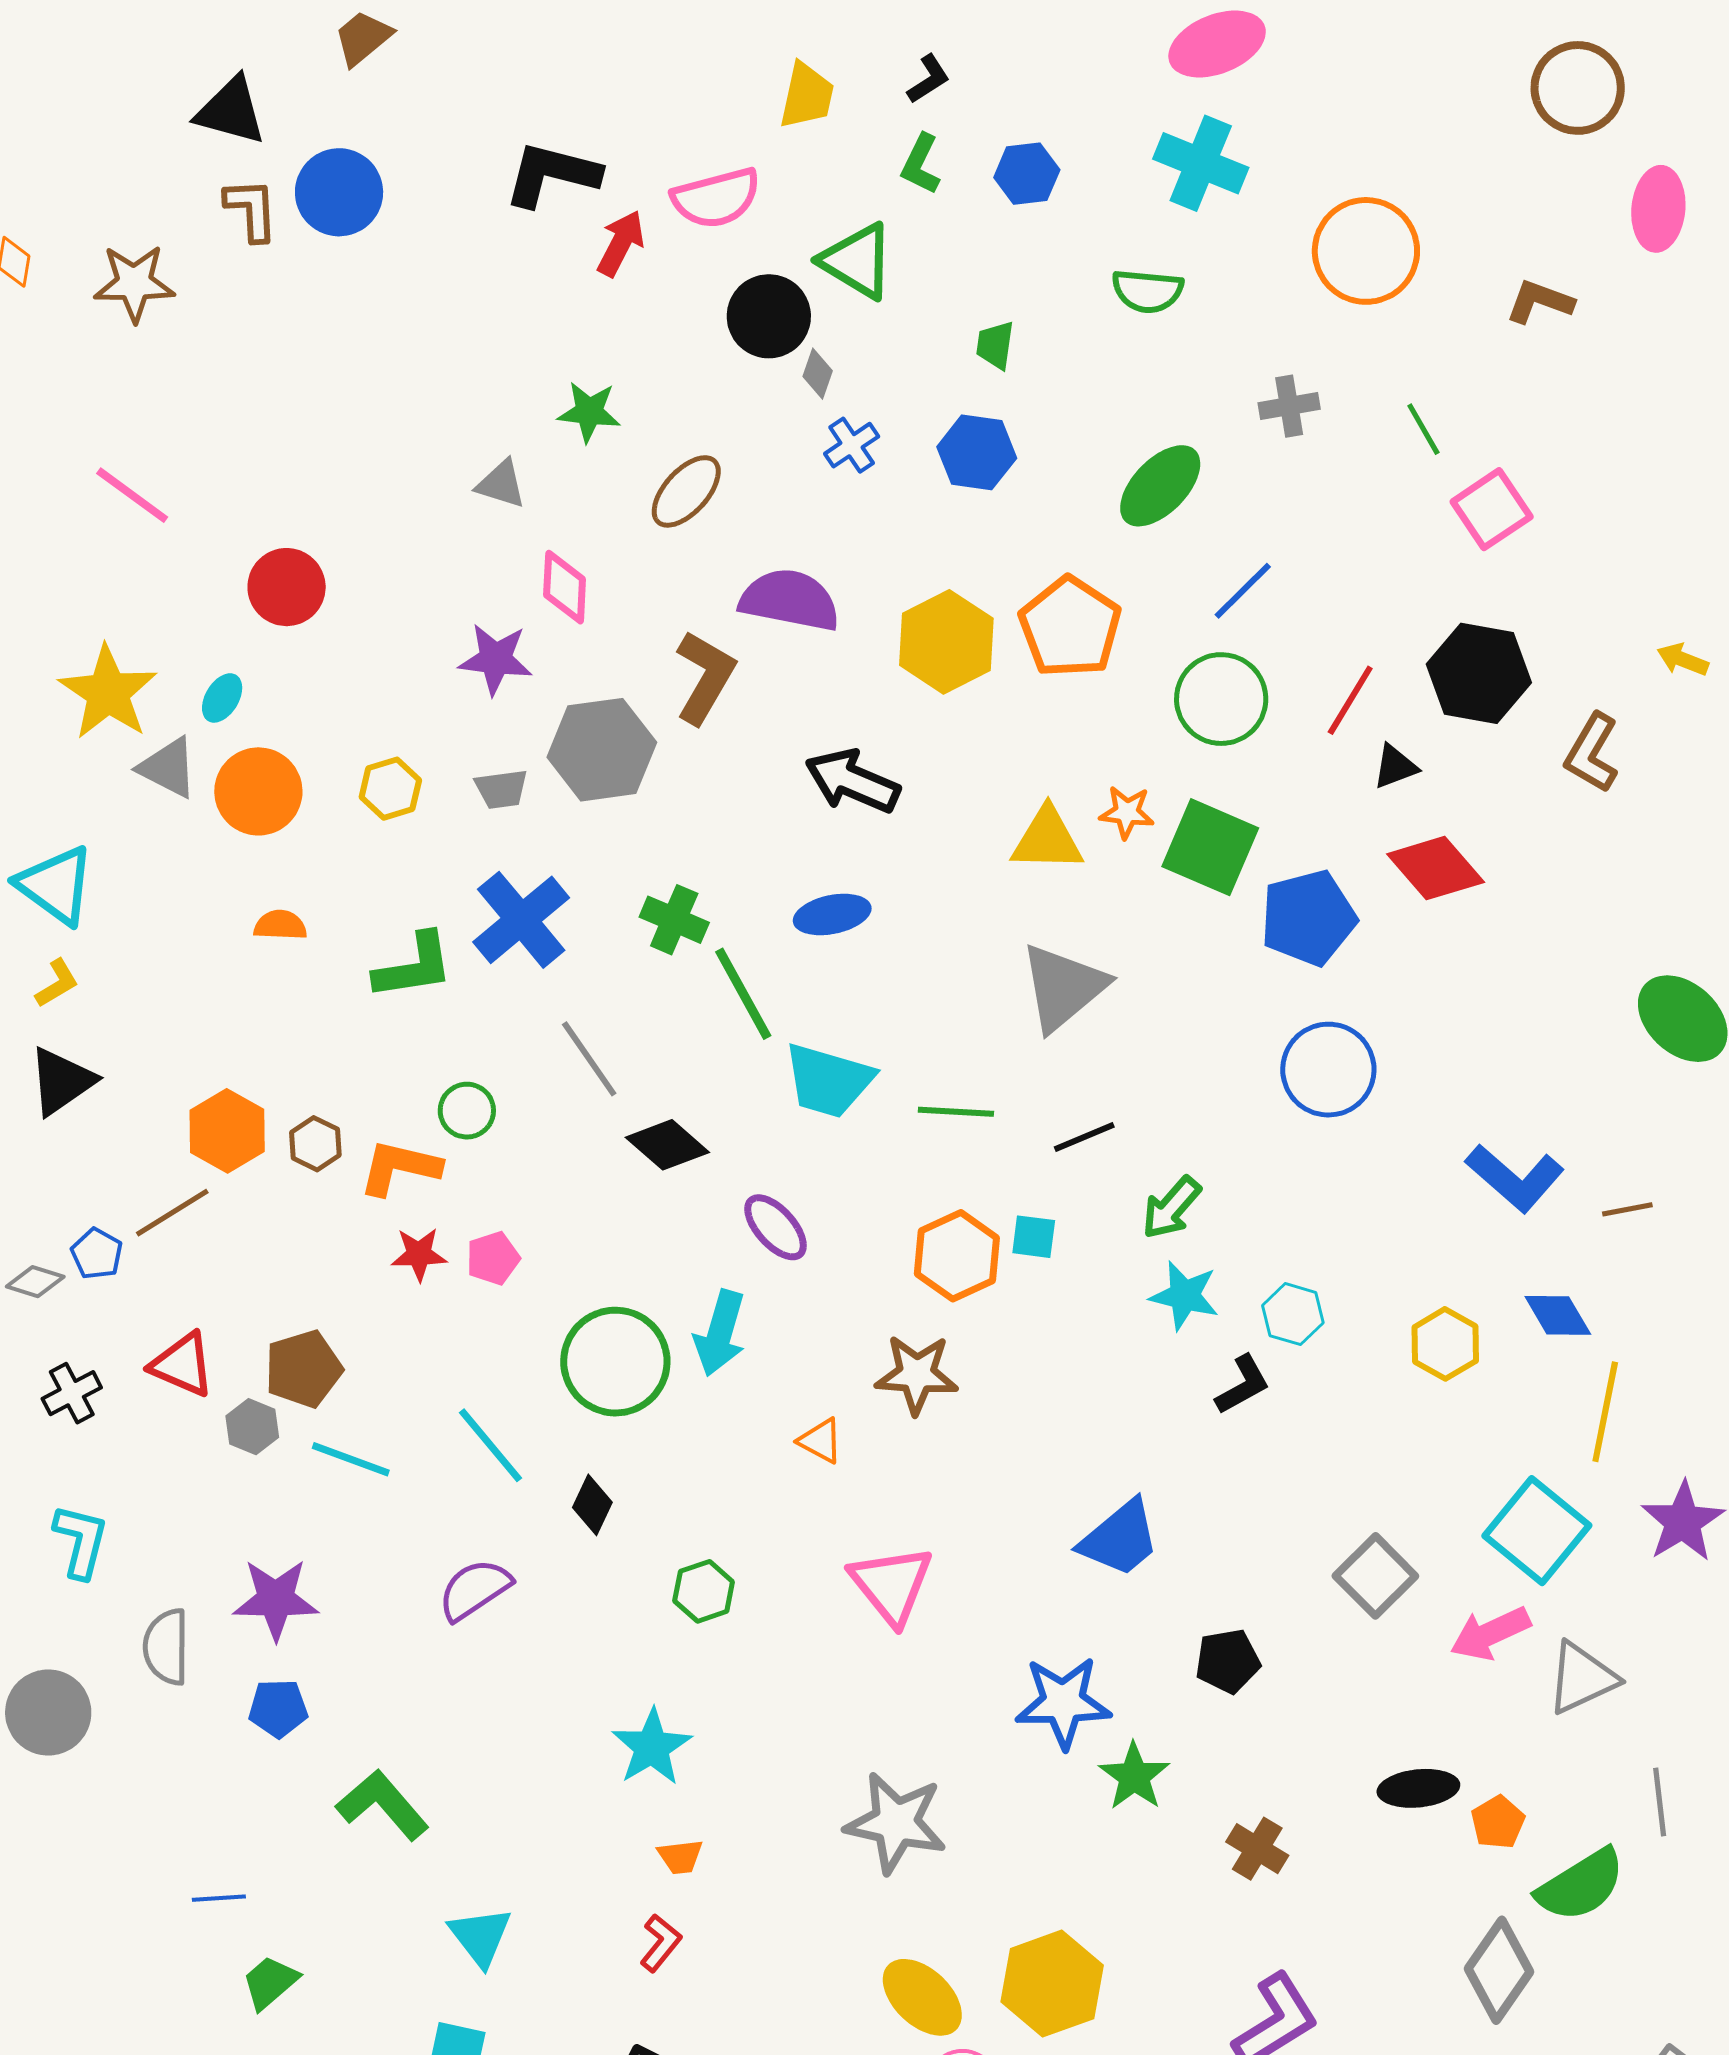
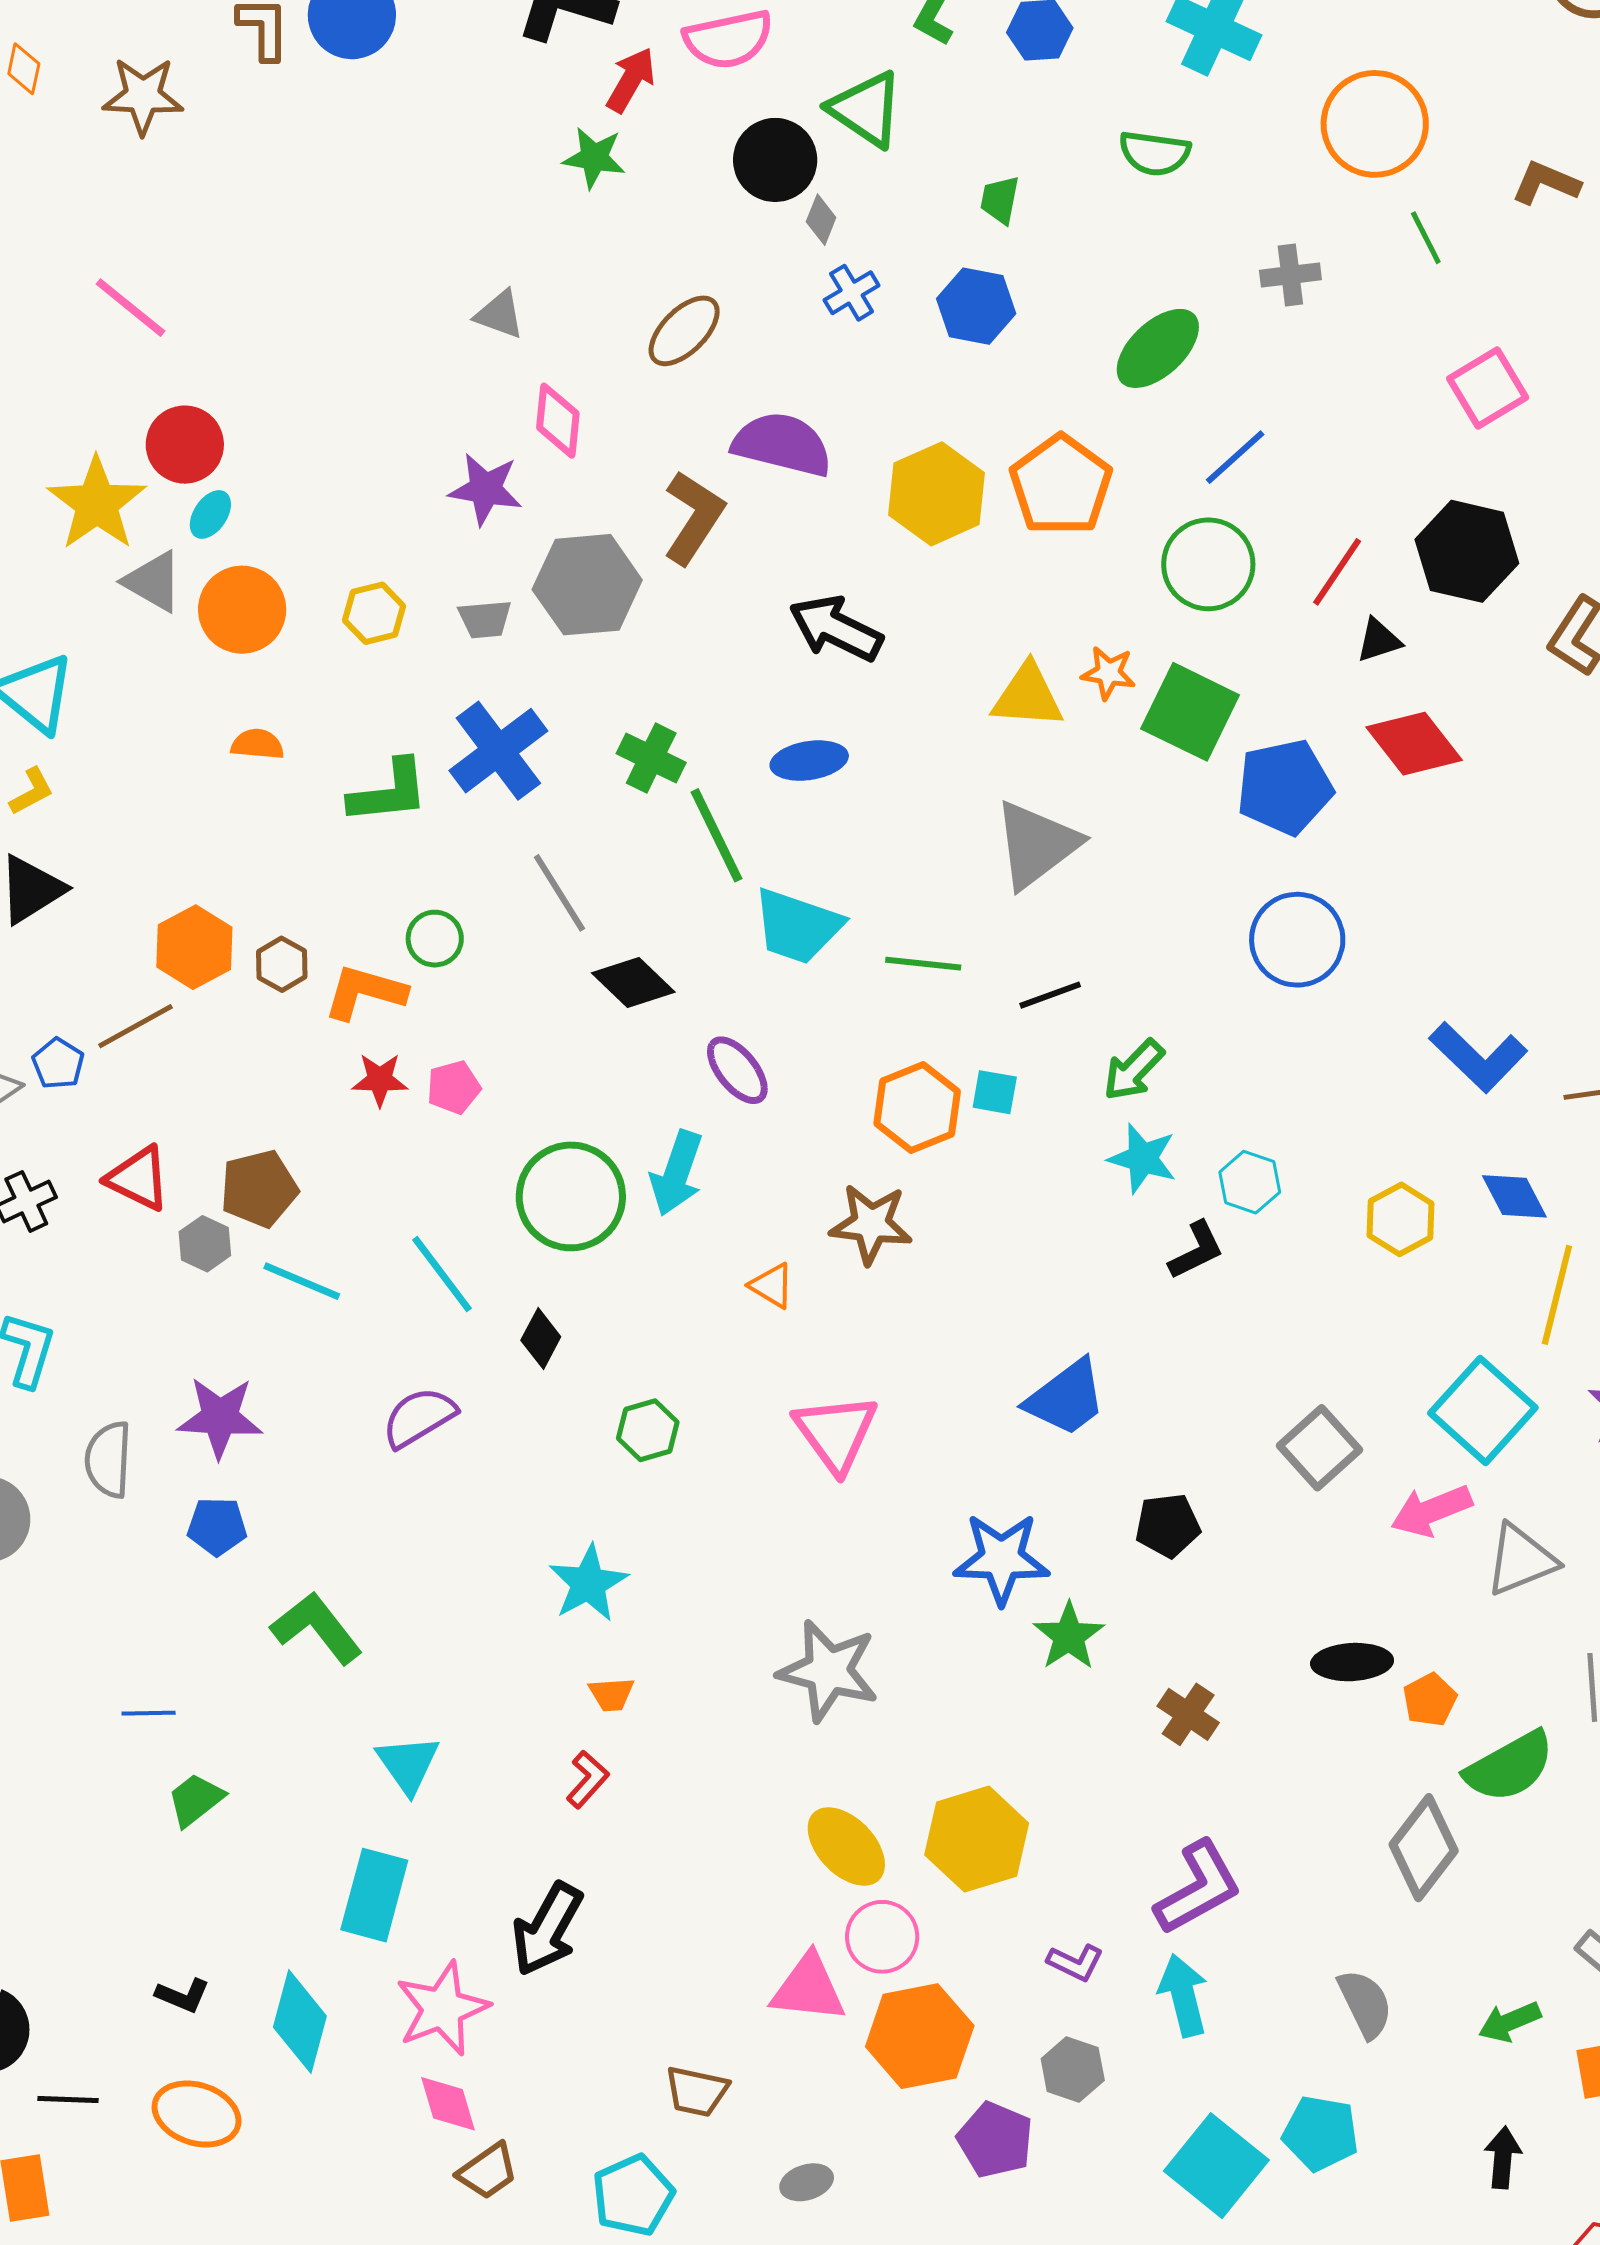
green star: (589, 412) -> (594, 158), moved
green line: (1423, 429) -> (1426, 238), moved
red circle: (287, 587) -> (185, 445), moved

